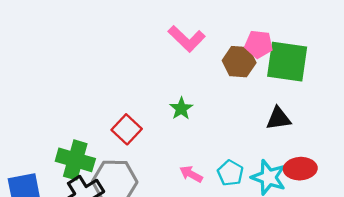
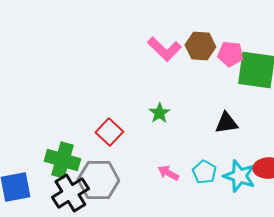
brown hexagon: (239, 62) -> (200, 46), moved
black triangle: (278, 118) -> (226, 123), moved

